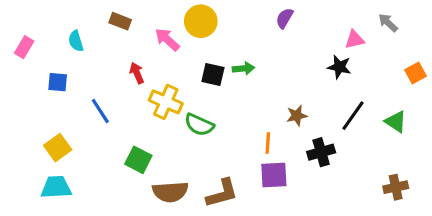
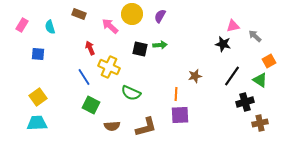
purple semicircle: (285, 18) -> (160, 16), moved
gray arrow: (388, 23) -> (255, 36), moved
pink rectangle: (24, 47) -> (22, 25), moved
orange square: (415, 73) -> (269, 61), moved
blue line: (100, 111) -> (84, 77), moved
green semicircle: (199, 125) -> (131, 93), moved
black cross: (321, 152) -> (245, 102), moved
brown semicircle: (170, 192) -> (112, 126), size x0.7

